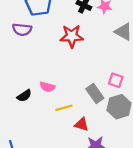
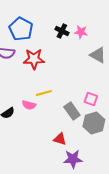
red star: (72, 36) -> (34, 59), moved
yellow line: (64, 108) -> (44, 93), moved

